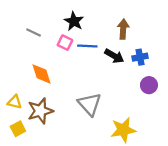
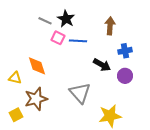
gray line: (34, 32) -> (45, 21), moved
black arrow: (114, 56) -> (102, 65), moved
purple circle: (149, 85) -> (125, 76), moved
yellow triangle: (15, 102) -> (15, 78), moved

